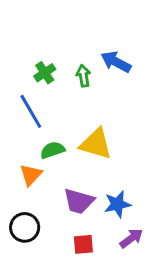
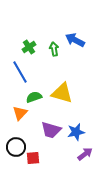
red square: (83, 244) -> (33, 158), moved

